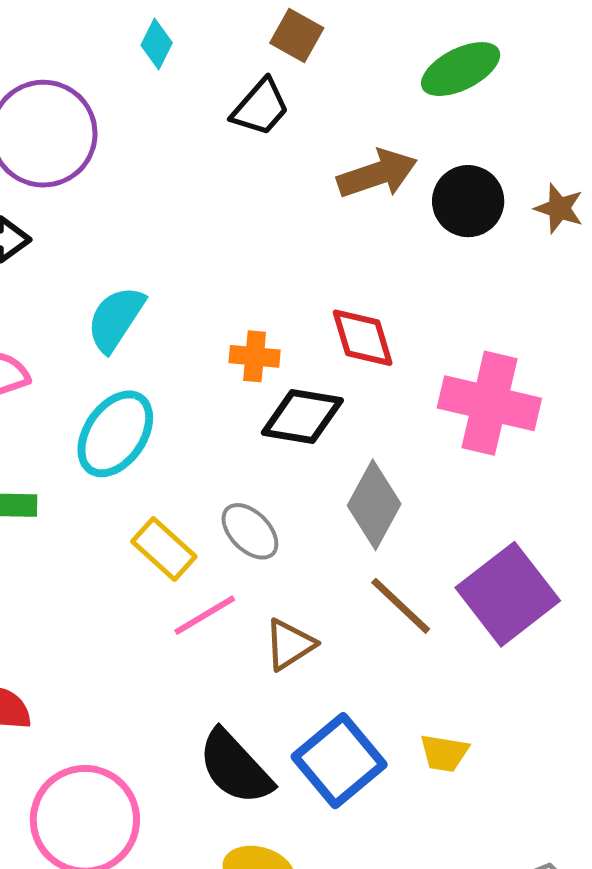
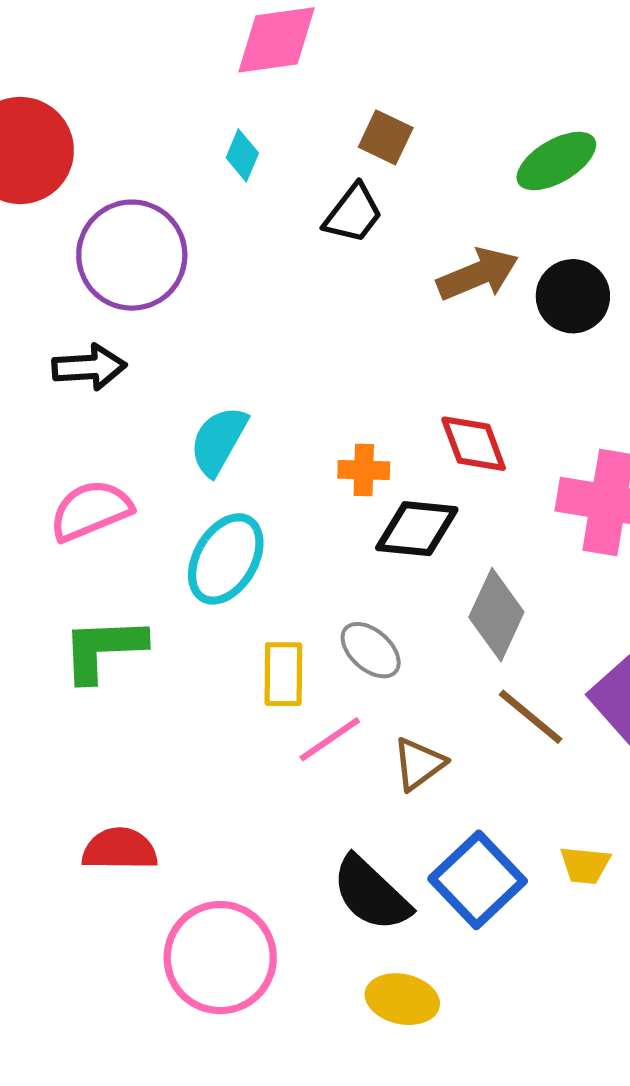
yellow rectangle: (164, 549) -> (283, 674), turned 52

